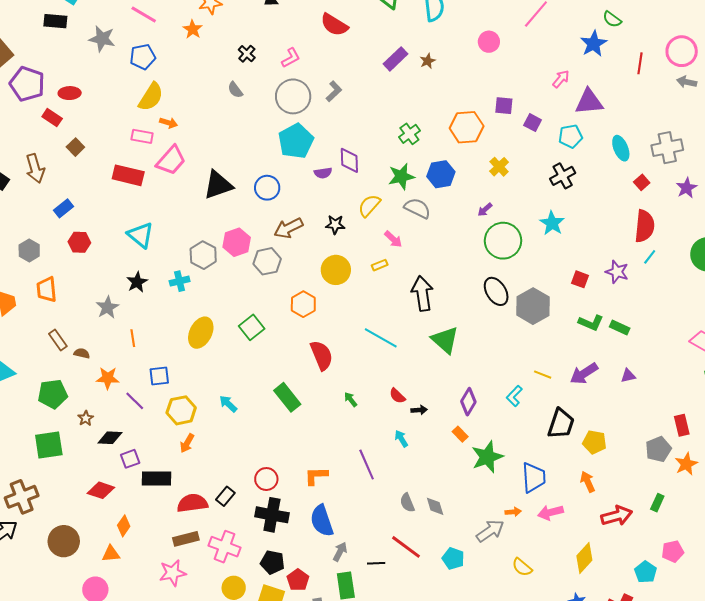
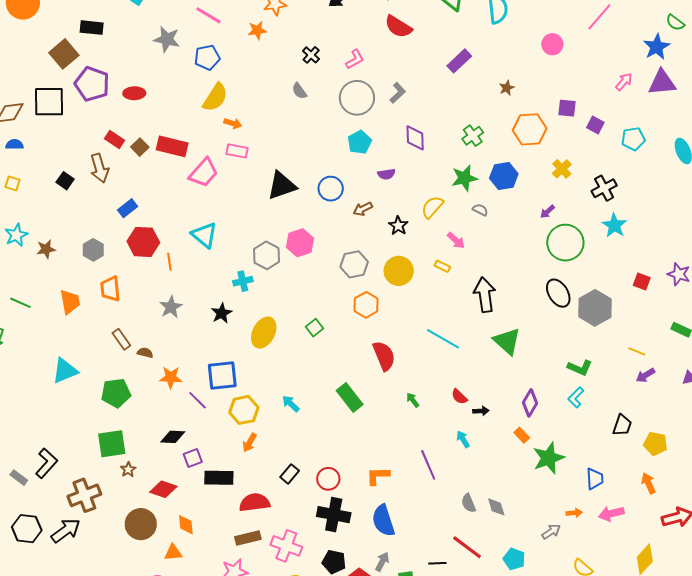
black rectangle: (55, 21) -> (92, 28), moved
orange star: (193, 29) -> (257, 30), turned 30
brown star: (428, 61) -> (507, 88), moved
purple triangle: (589, 102) -> (662, 83), moved
red rectangle: (52, 118) -> (114, 139), moved
pink rectangle: (142, 136) -> (237, 151), moved
cyan pentagon: (296, 141) -> (359, 142), size x0.7
pink trapezoid: (171, 160) -> (204, 173), moved
purple diamond: (349, 160) -> (415, 138), moved
red rectangle: (128, 175) -> (172, 146), moved
black cross: (563, 176) -> (604, 188), moved
gray semicircle: (417, 208) -> (480, 210), size x0.6
black star: (335, 225) -> (398, 226), turned 30
brown arrow: (288, 228) -> (363, 209), moved, size x0.7
red hexagon: (79, 242) -> (143, 242), size x1.4
gray hexagon: (267, 261) -> (354, 264), moved
yellow rectangle: (380, 265) -> (442, 266), turned 49
black star: (137, 282) -> (221, 313), moved
green L-shape: (591, 323) -> (580, 368), moved
green square: (252, 327) -> (315, 328), size x0.7
orange line: (133, 338) -> (169, 262), moved
purple arrow: (584, 373) -> (645, 375), size x0.7
yellow line: (543, 375) -> (637, 351), moved
blue square: (159, 376) -> (222, 376), size x1.5
brown star: (86, 418) -> (128, 470), moved
black trapezoid: (561, 424) -> (622, 425), size x0.7
blue trapezoid: (534, 478) -> (595, 479), size x0.7
black rectangle: (225, 496) -> (290, 474), moved
orange diamond: (124, 526) -> (186, 525), turned -40
gray arrow: (490, 531) -> (551, 532), size x0.7
brown circle: (64, 541) -> (141, 524), moved
gray arrow: (340, 552) -> (382, 562), moved

